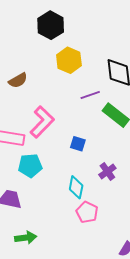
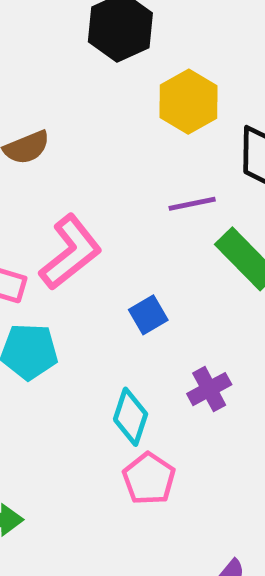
yellow hexagon: (69, 60) -> (188, 102), moved
blue square: (78, 144) -> (148, 315), turned 35

